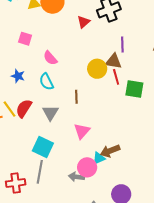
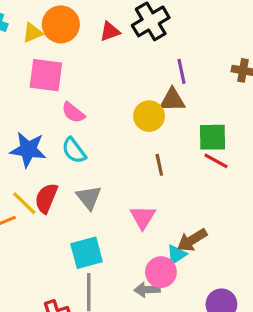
red triangle: (84, 22) -> (110, 32), moved, turned 32
pink square: (25, 39) -> (46, 75), moved, size x1.6
blue star: (18, 76) -> (28, 150), size x1.6
red line: (116, 77) -> (216, 161), moved, turned -35
brown line: (76, 97) -> (159, 165), moved
cyan square: (43, 147) -> (87, 253), turned -30

